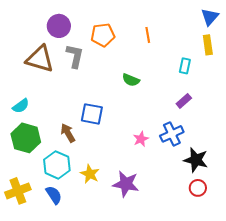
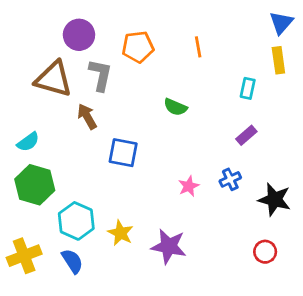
brown arrow: (68, 133) -> (87, 116), moved
blue cross: (172, 134) -> (230, 179), size x0.7
black star: (196, 160) -> (274, 199), moved

